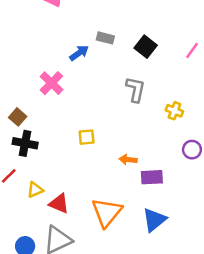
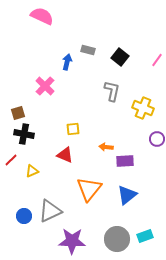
blue arrow: (79, 53) -> (67, 62), turned -42
yellow cross: (174, 111) -> (143, 108), size x1.5
brown square: (18, 117) -> (18, 113), turned 32
red triangle: (59, 204) -> (65, 155), moved

